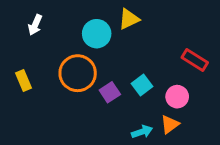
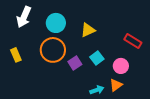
yellow triangle: (129, 19) -> (88, 30), moved
white arrow: (35, 25) -> (24, 17), size x1.5
cyan circle: (97, 34) -> (56, 23), moved

